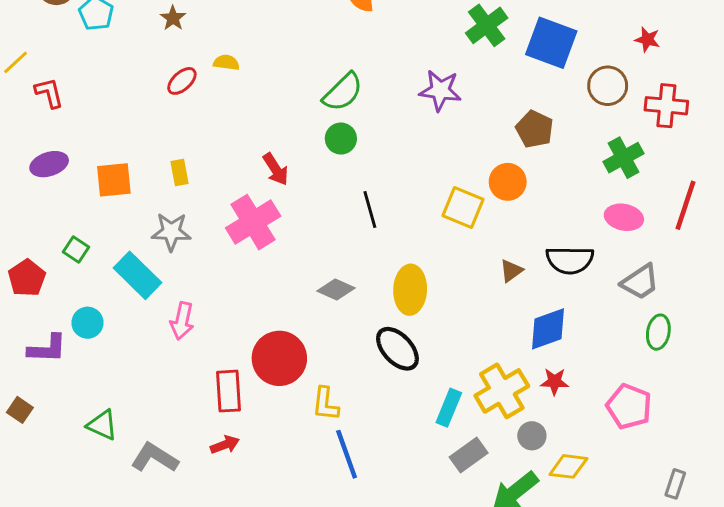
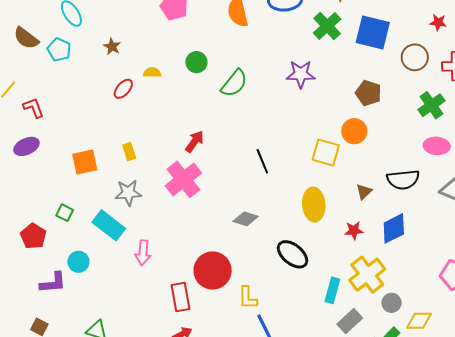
green circle: (341, 139) -> (196, 62), moved
purple ellipse: (49, 164) -> (26, 146), moved
red arrow: (276, 169) -> (195, 141), turned -105
yellow ellipse: (410, 290) -> (314, 205), moved
red star: (555, 382) -> (354, 231), moved

